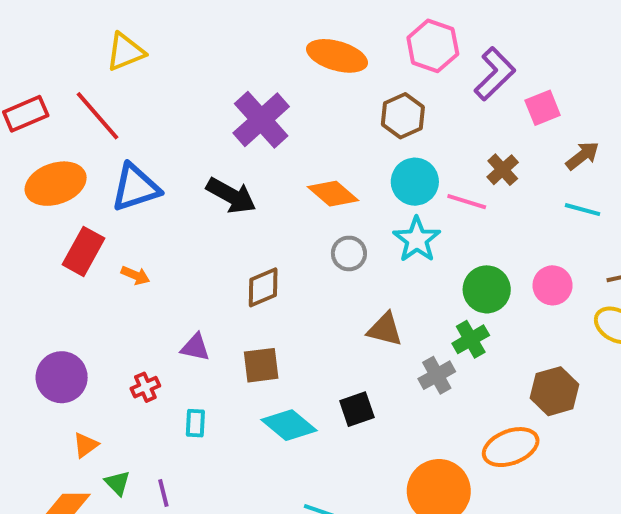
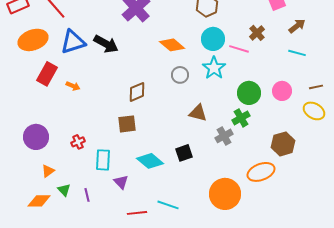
black arrow: (231, 196) -> (106, 44), moved
purple triangle: (195, 347) -> (121, 182), moved, turned 35
brown square: (261, 365) -> (127, 124), moved
cyan rectangle: (195, 423) -> (103, 160), size x1.5

